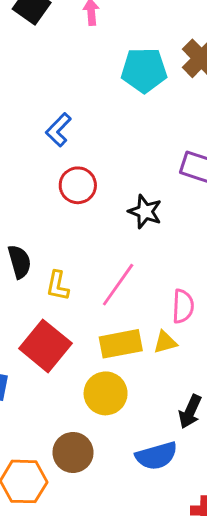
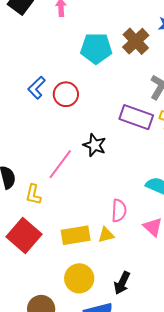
red circle: (78, 185) -> (66, 94), moved
pink line: (118, 285) -> (60, 164), moved
yellow circle: (106, 393) -> (79, 278), moved

